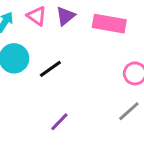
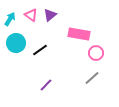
pink rectangle: (109, 24) -> (79, 34), moved

